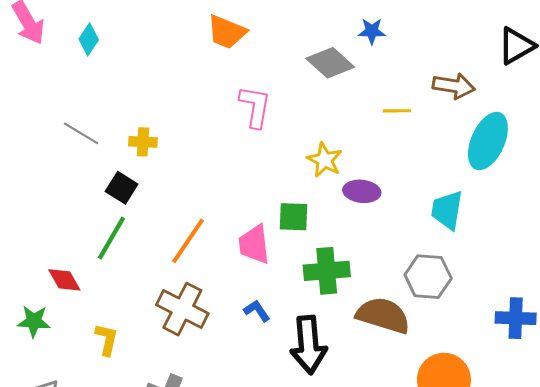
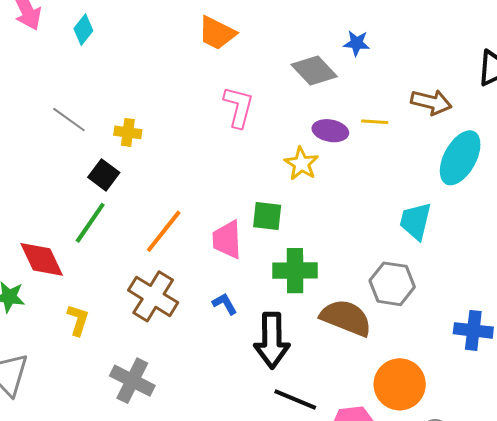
purple ellipse: (362, 191) -> (330, 131), moved
red diamond: (64, 280) -> (42, 259), size x1.4

